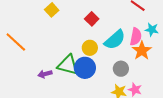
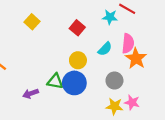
cyan star: (152, 30) -> (110, 17), moved
cyan semicircle: (115, 40) -> (105, 49), size x0.6
green triangle: (68, 65) -> (55, 81), size x0.7

